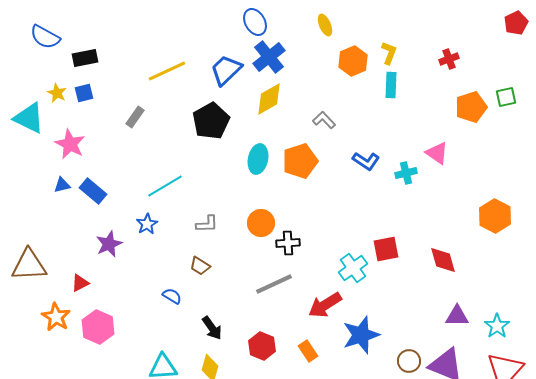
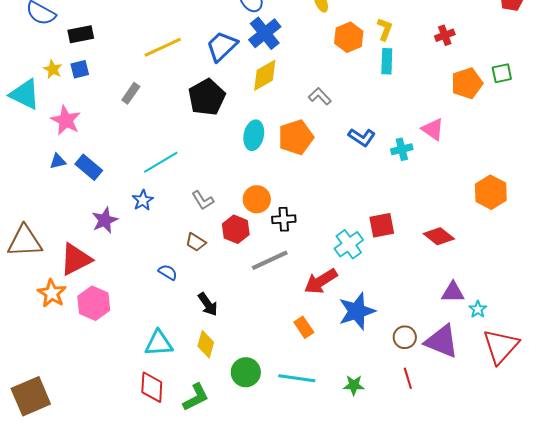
gray L-shape: (207, 224) -> (203, 200), turned 60
red diamond: (443, 260) -> (439, 236), turned -36
red triangle: (80, 283) -> (76, 259), size x1.8
cyan star: (497, 326) -> (478, 309), moved, size x0.7
red hexagon: (262, 346) -> (236, 229), moved

